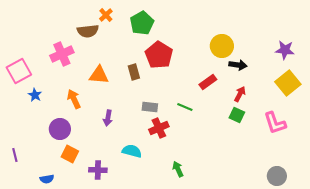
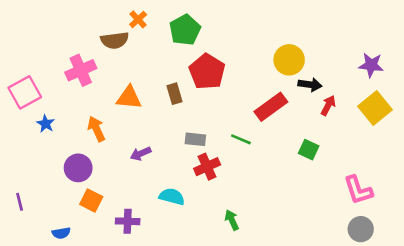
red rectangle: (208, 82) -> (271, 107), size x1.4
red arrow: (240, 94) -> (328, 105), moved
purple arrow: (108, 118) -> (141, 154), turned 56
pink L-shape: (275, 123) -> (358, 190), moved

